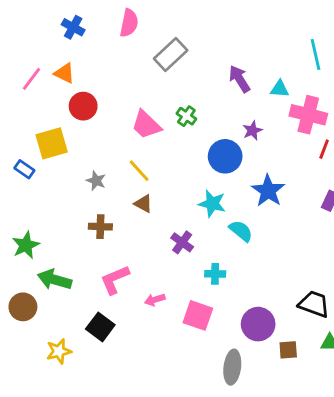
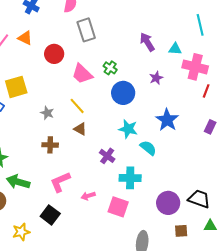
gray rectangle: (171, 54) -> (86, 30), moved, turned -65
red circle: (83, 106) -> (54, 54), moved
blue circle: (225, 156) -> (123, 93), moved
cyan cross: (215, 274) -> (130, 178), size x1.5
purple circle: (258, 324) -> (168, 203), moved

